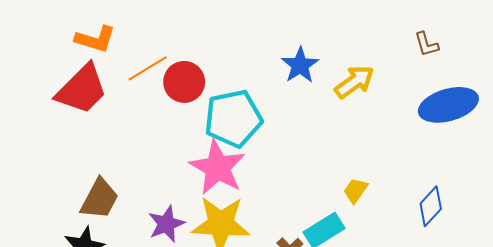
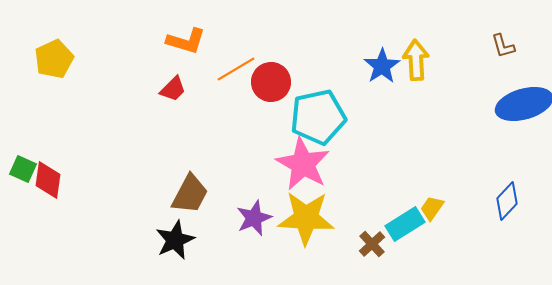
yellow arrow: (354, 82) -> (416, 60), moved, turned -57
red trapezoid: (82, 89) -> (173, 89), size x0.5
yellow trapezoid: (355, 191) -> (432, 208), moved

